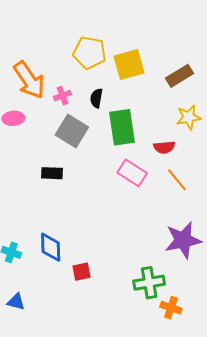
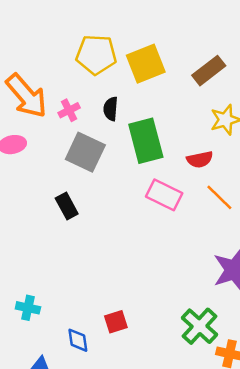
black rectangle: (52, 173) -> (67, 206), turned 65
blue diamond: (51, 247) -> (78, 340), moved, size x0.7
green cross: (149, 283) -> (200, 326), turned -32

